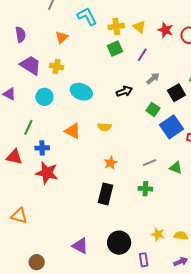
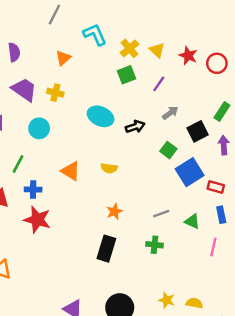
yellow cross: (116, 27) -> (129, 48), turned -35
cyan ellipse: (81, 92) -> (101, 116), moved

